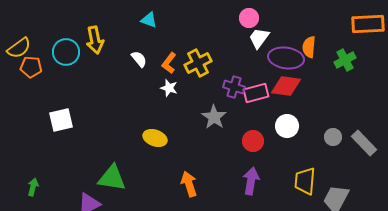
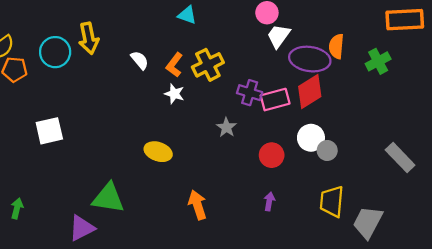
cyan triangle: (149, 20) -> (187, 15), moved
red diamond: (286, 86) -> (310, 91), turned -40
gray star: (214, 117) -> (226, 127), size x0.7
gray circle: (333, 137) -> (327, 151), moved
purple arrow: (251, 181) -> (269, 201), size x0.6

